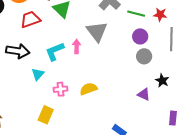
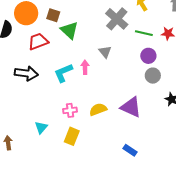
gray triangle: (97, 31) -> (105, 52), size x0.6
cyan triangle: (38, 74) -> (41, 127), moved
purple triangle: (144, 94) -> (131, 107), moved, size x1.6
yellow rectangle: (46, 115) -> (72, 136), moved

